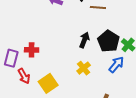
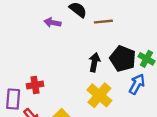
yellow cross: (84, 68) -> (99, 95), size x1.5

